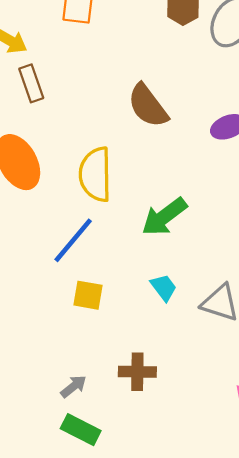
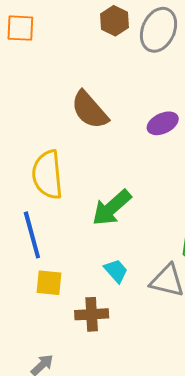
blue line: (73, 240) -> (32, 235), turned -51
brown cross: (137, 372) -> (92, 314), moved

